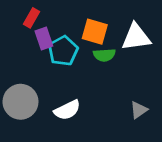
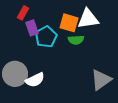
white triangle: (136, 37) -> (88, 19), moved
white semicircle: (67, 110) -> (35, 80), moved
gray triangle: (139, 110) -> (101, 80), size x1.6

